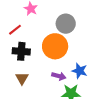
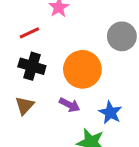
gray circle: (66, 24) -> (122, 36), moved
purple arrow: (59, 76) -> (70, 105), moved

